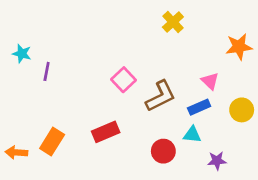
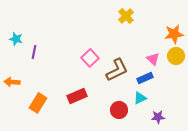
yellow circle: (242, 110) -> (176, 56), moved
cyan triangle: (192, 135) -> (140, 98), turned -32
orange arrow: (16, 152) -> (12, 82), moved

